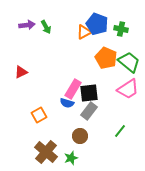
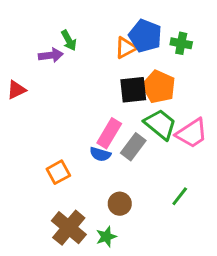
purple arrow: (27, 25) -> (51, 55), moved
green trapezoid: (129, 62) -> (160, 124), moved
red triangle: (21, 72) -> (16, 90), moved
black square: (89, 93) -> (133, 90), moved
gray rectangle: (89, 111) -> (133, 147), moved

